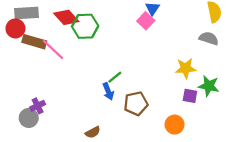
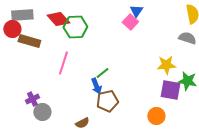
pink line: (53, 49) -> (63, 63), moved, turned 65
purple square: (190, 96) -> (170, 90), size x1.5
brown pentagon: (136, 104) -> (107, 101), moved
gray circle: (29, 118) -> (42, 112), moved

